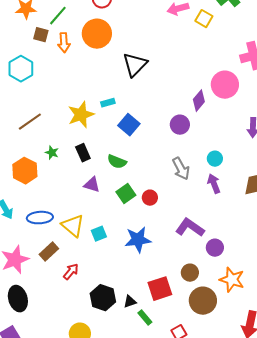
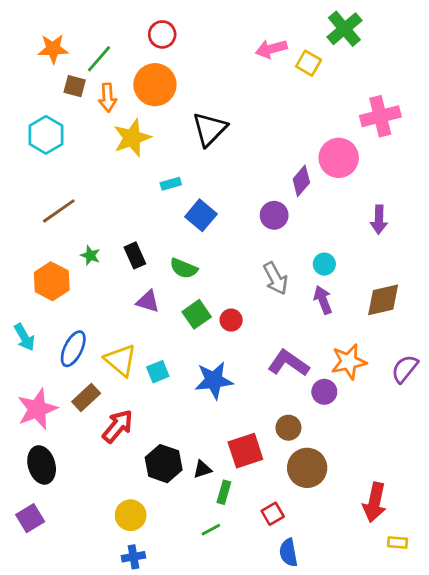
yellow star: (81, 115) -> (132, 138), moved
blue ellipse: (40, 218) -> (73, 349), turned -60
red arrow: (71, 272) -> (118, 426), size x1.4
orange star: (232, 280) -> (349, 362), moved, turned -30
green rectangle: (145, 318) -> (224, 492), turned 56

